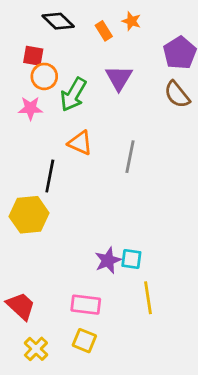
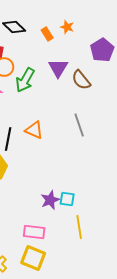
brown semicircle: (177, 94) -> (81, 80), moved
orange triangle: (80, 143) -> (34, 130), moved
gray line: (130, 157) -> (79, 125), moved, turned -30
yellow square: (84, 341) -> (33, 258), size x1.4

